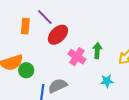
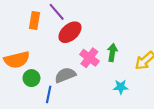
green circle: (26, 70) -> (31, 78), moved
gray semicircle: (58, 86) -> (65, 75), moved

